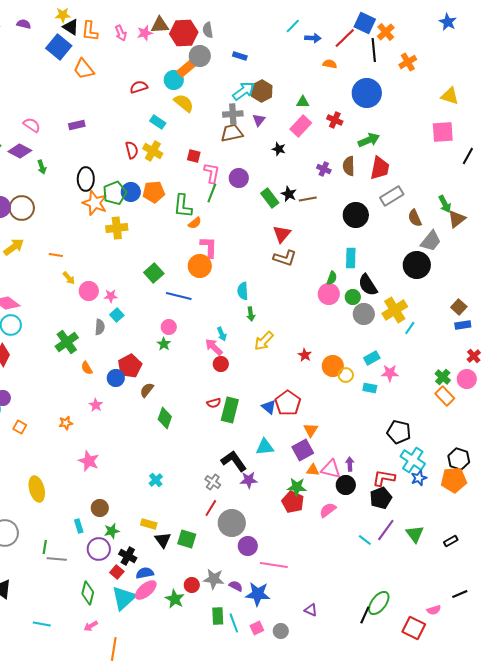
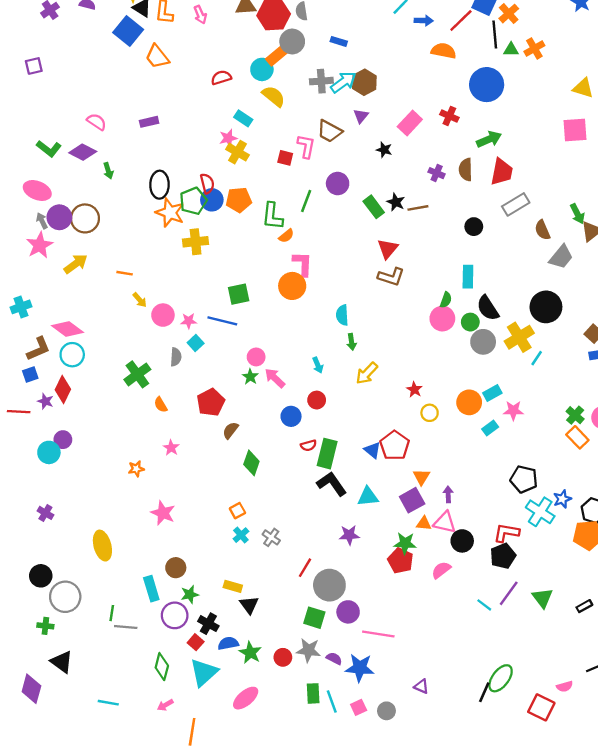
pink star: (145, 33) -> (228, 138), moved
orange semicircle: (330, 64) -> (444, 51), size x1.5
green triangle: (303, 102) -> (511, 50), moved
gray cross: (233, 114) -> (321, 81), moved
brown trapezoid: (232, 133) -> (329, 131), turned -140
red semicircle: (132, 150) -> (207, 184), moved
pink L-shape: (212, 173) -> (306, 146), moved
black circle: (356, 215) -> (474, 227), size x0.6
black circle: (417, 265) -> (546, 307), moved
green square: (154, 273) -> (239, 294), turned 30
blue line: (179, 296) -> (222, 321), moved
pink arrow: (214, 347) -> (275, 378), moved
orange circle: (333, 366) -> (469, 402), moved
yellow circle: (346, 375) -> (430, 413), moved
blue circle: (116, 378) -> (291, 416), moved
cyan rectangle: (370, 388) -> (490, 428), turned -48
orange square: (20, 427) -> (237, 511), moved, turned 32
black L-shape: (234, 461) -> (332, 484), moved
purple arrow: (350, 464) -> (448, 494), moved
blue star: (419, 478) -> (562, 499), moved
gray cross: (213, 482) -> (271, 537), moved
cyan rectangle: (79, 526) -> (151, 589), size x1.5
green square: (187, 539) -> (314, 618), moved
pink ellipse: (146, 590) -> (246, 698), moved
green star: (175, 599) -> (250, 653), moved

